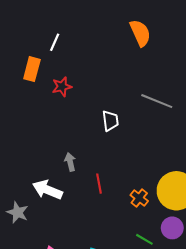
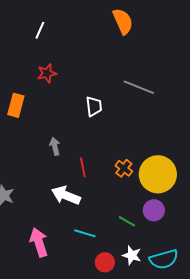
orange rectangle: (32, 69) -> (16, 105), moved
white arrow: (47, 190) -> (66, 195), moved
orange cross: (139, 198) -> (124, 168), moved

